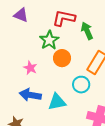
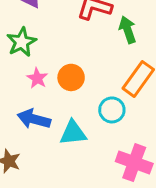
green star: (49, 40) -> (22, 42), moved
orange circle: (62, 58) -> (71, 77), moved

